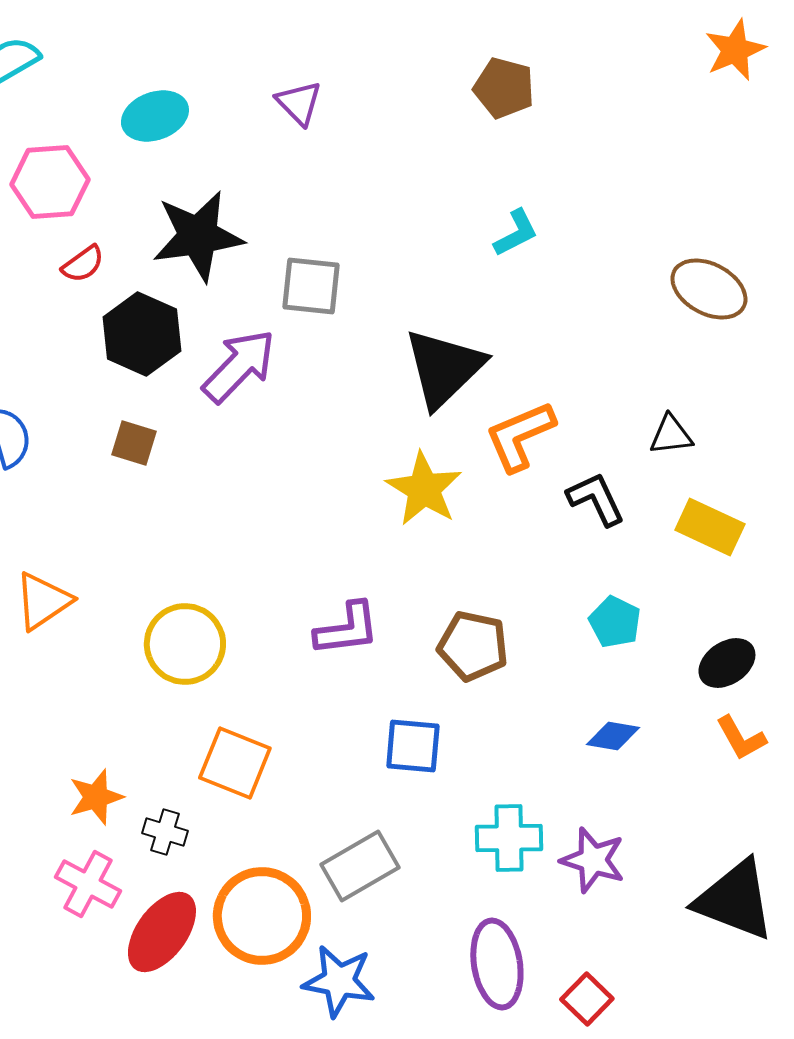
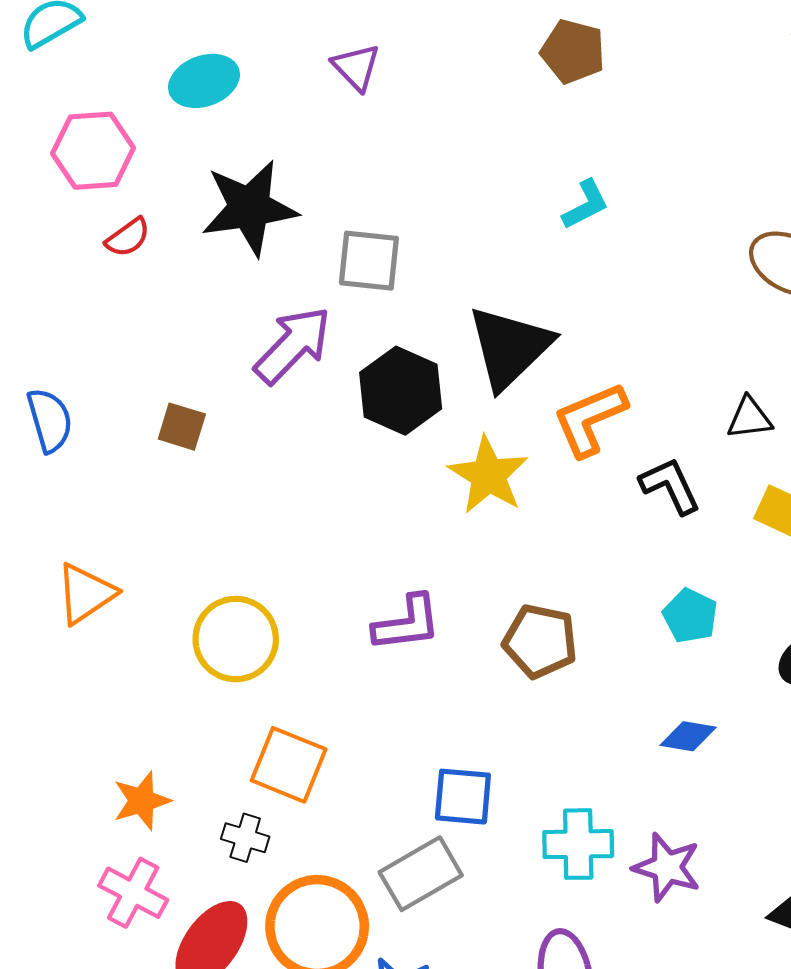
black hexagon: (142, 334) -> (401, 391), moved
blue square: (413, 746) -> (463, 797), moved
black cross: (165, 832) -> (245, 838), moved

